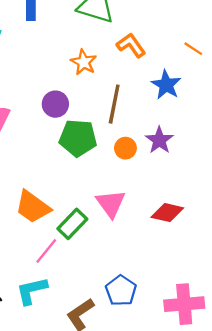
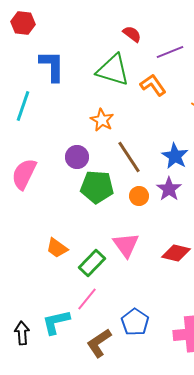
orange L-shape: (131, 45) -> (153, 85), moved
blue star: (166, 85) -> (175, 156), moved
brown line: (114, 104) -> (129, 157), turned -44
orange trapezoid: (33, 207) -> (57, 248), size x0.7
pink line: (46, 251) -> (87, 299), moved

